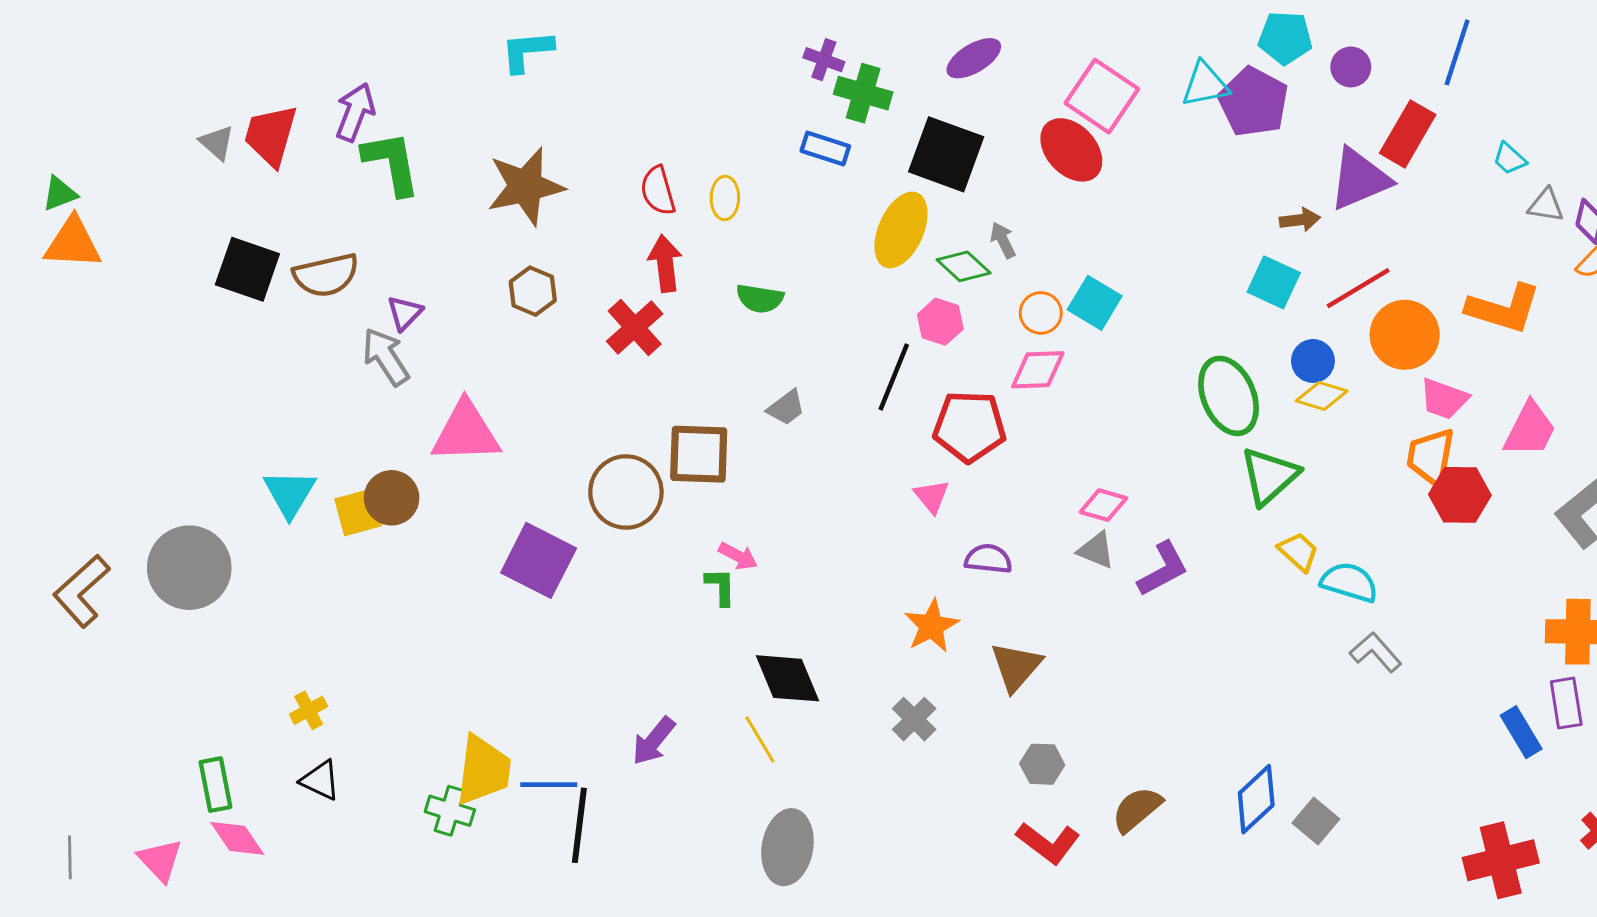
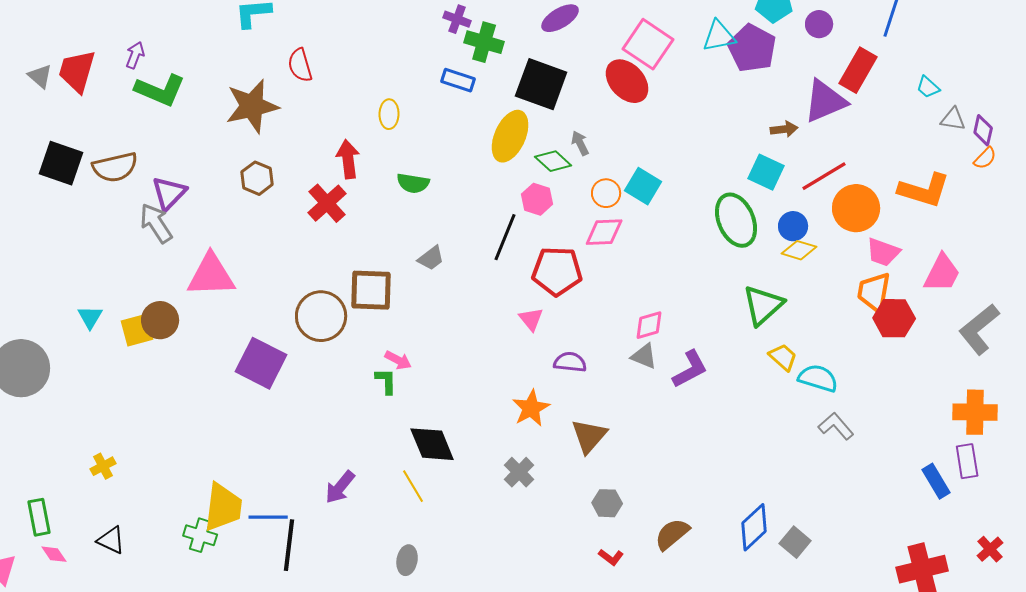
purple arrow: (355, 112) -> (135, 55), size x0.7
green L-shape: (392, 163) -> (160, 90), turned 123
red semicircle: (658, 191) -> (300, 65), moved
purple triangle: (405, 313) -> (169, 193), size x1.4
green ellipse: (1229, 396) -> (736, 220), moved
cyan triangle: (290, 493) -> (90, 317), size x0.7
pink diamond: (1103, 505) -> (649, 325), turned -32
black triangle: (320, 780) -> (111, 540), moved
pink diamond: (237, 838) -> (54, 554), size x0.7
red L-shape: (1048, 843) -> (611, 557), size x0.6
gray ellipse: (787, 847) -> (407, 560), moved, size x0.6

